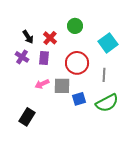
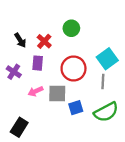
cyan square: (108, 43) -> (107, 59), moved
purple cross: (22, 57) -> (14, 72), moved

